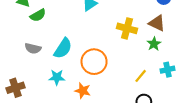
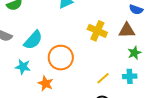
brown triangle: (157, 23) -> (127, 30), turned -36
green star: (154, 44) -> (134, 53), moved

